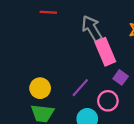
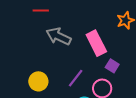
gray arrow: (92, 28) -> (59, 36), moved, turned -30

